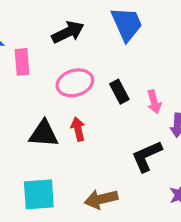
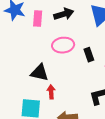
pink rectangle: (22, 62) -> (38, 19), moved
red arrow: (78, 129) -> (51, 92), moved

